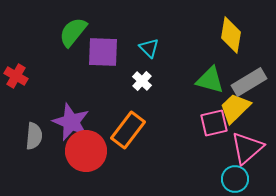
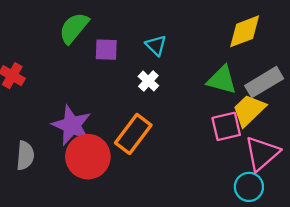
yellow diamond: (231, 35) -> (245, 31), turned 60
purple square: (103, 52) -> (106, 50), size x0.7
gray semicircle: (34, 136) -> (25, 156), moved

